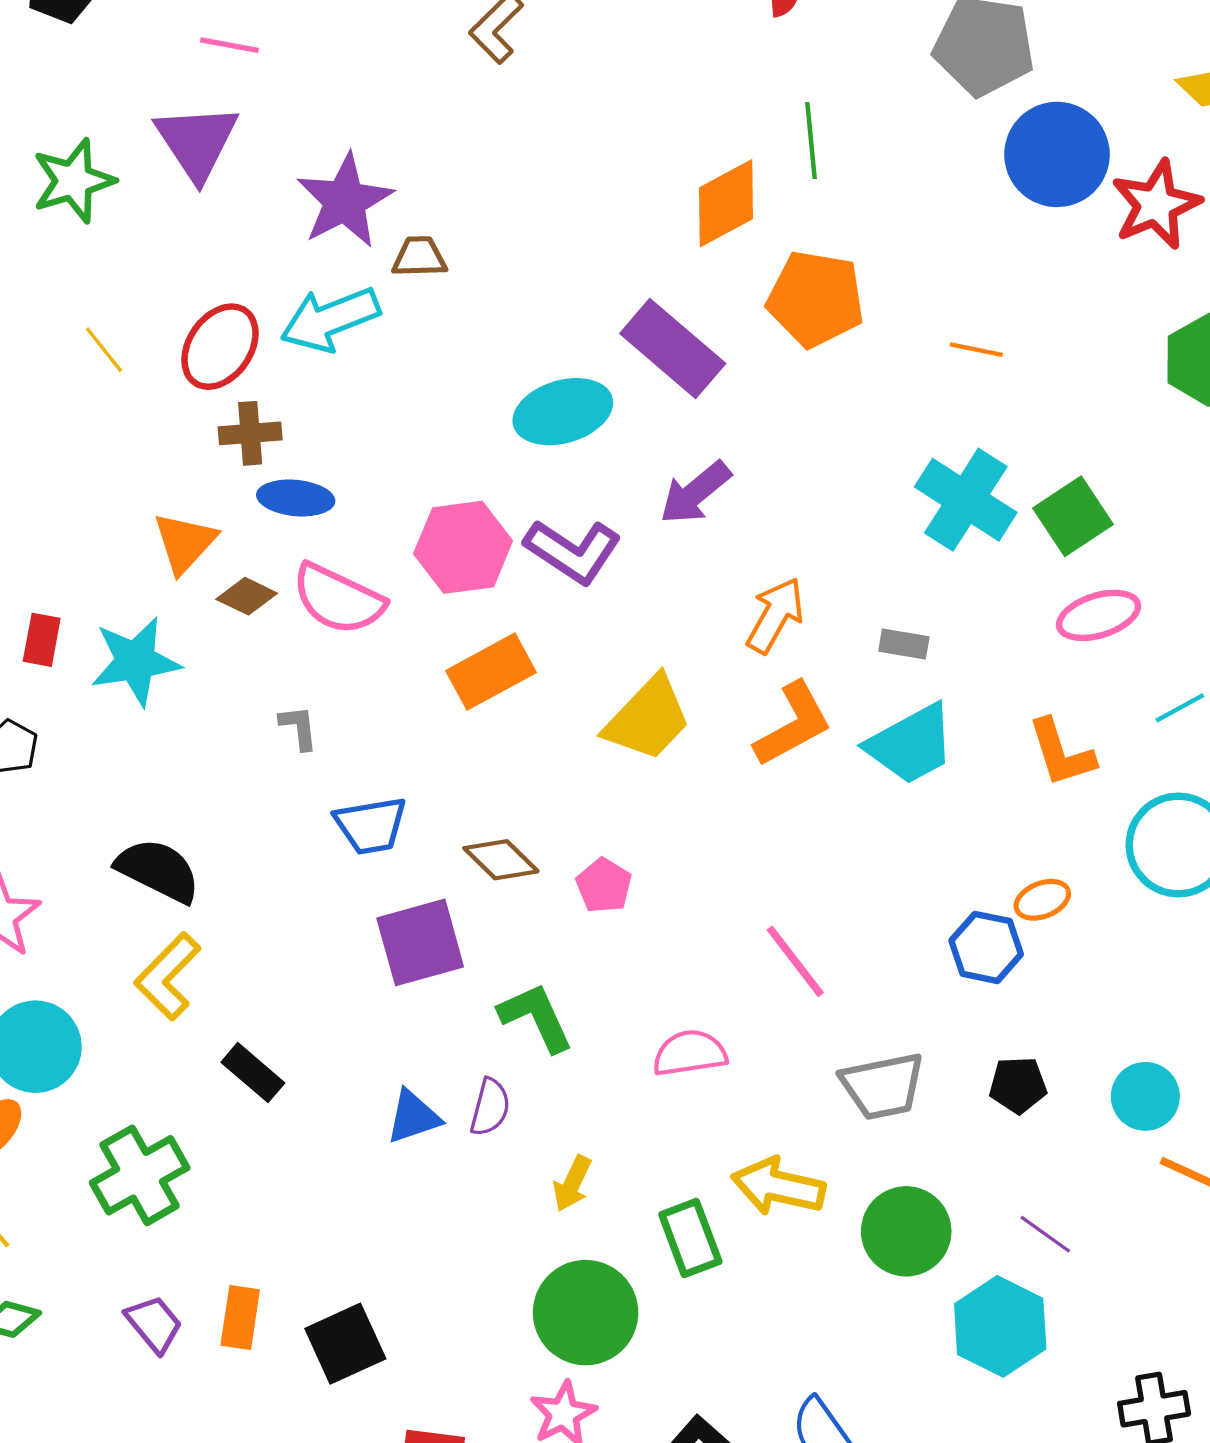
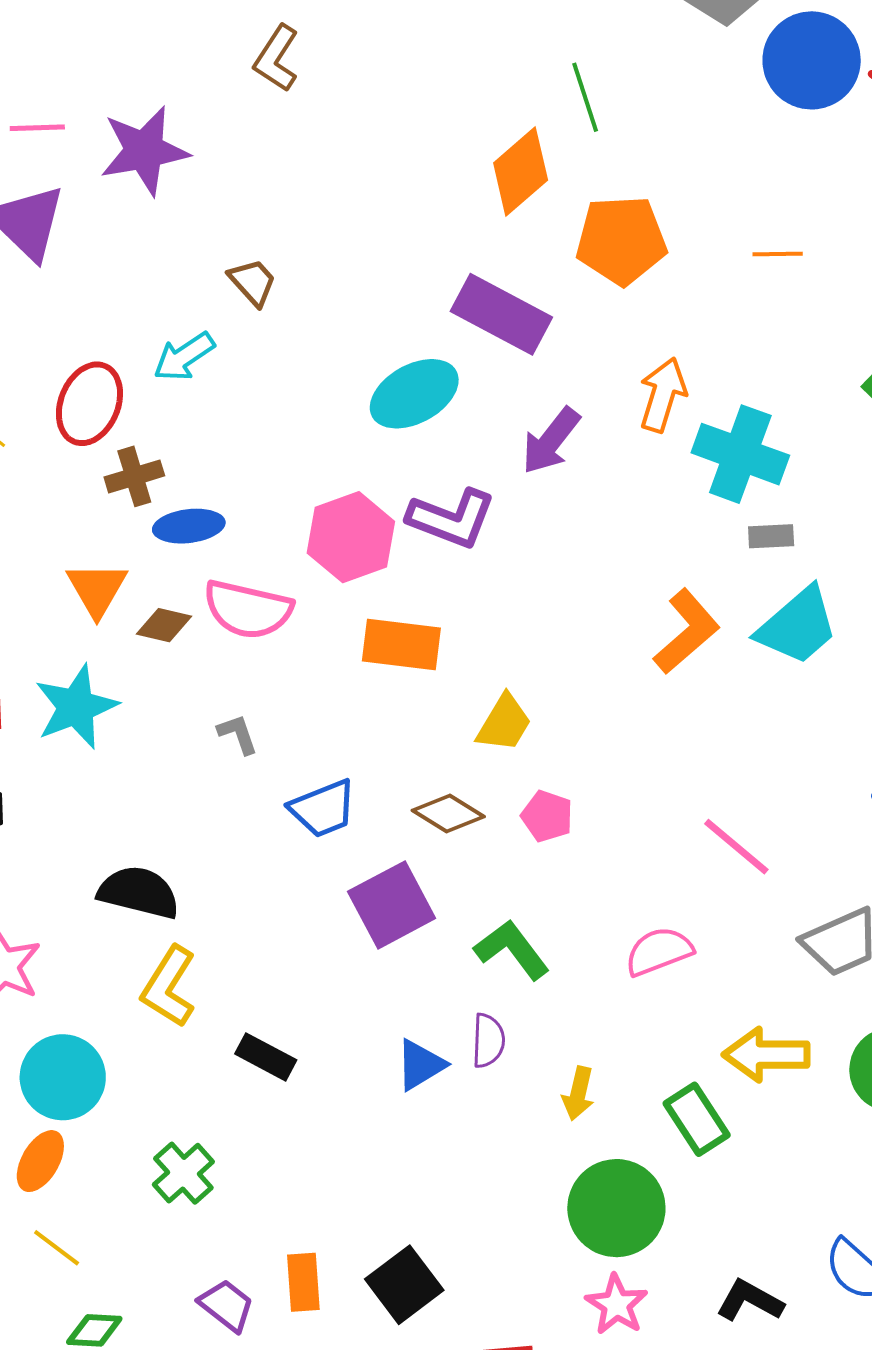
purple star: (345, 201) -> (144, 151), moved, turned 30
brown trapezoid: (419, 257) -> (253, 282), turned 62
cyan arrow: (330, 319) -> (184, 357), size x0.7
cyan cross: (966, 500) -> (740, 454), moved
orange arrow: (775, 615) -> (663, 395), moved
orange rectangle: (491, 672) -> (401, 644), turned 48
yellow trapezoid: (648, 719) -> (504, 723), moved, size x0.7
green cross: (140, 1175) -> (183, 1173), size x0.7

